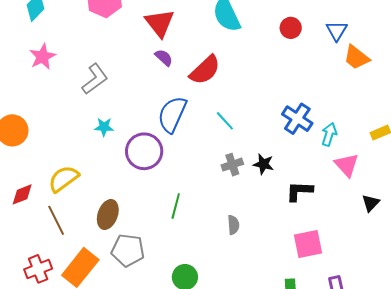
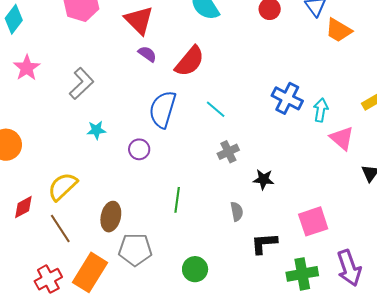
purple circle: (144, 151) -> (139, 149), size x0.6
black star: (263, 164) -> (263, 179), moved
black L-shape: (299, 191) -> (264, 243), moved

